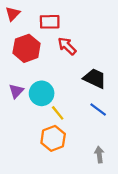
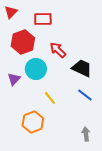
red arrow: (67, 46) -> (58, 50), moved
cyan circle: (42, 93) -> (36, 69), moved
orange hexagon: (53, 138) -> (33, 122), moved

